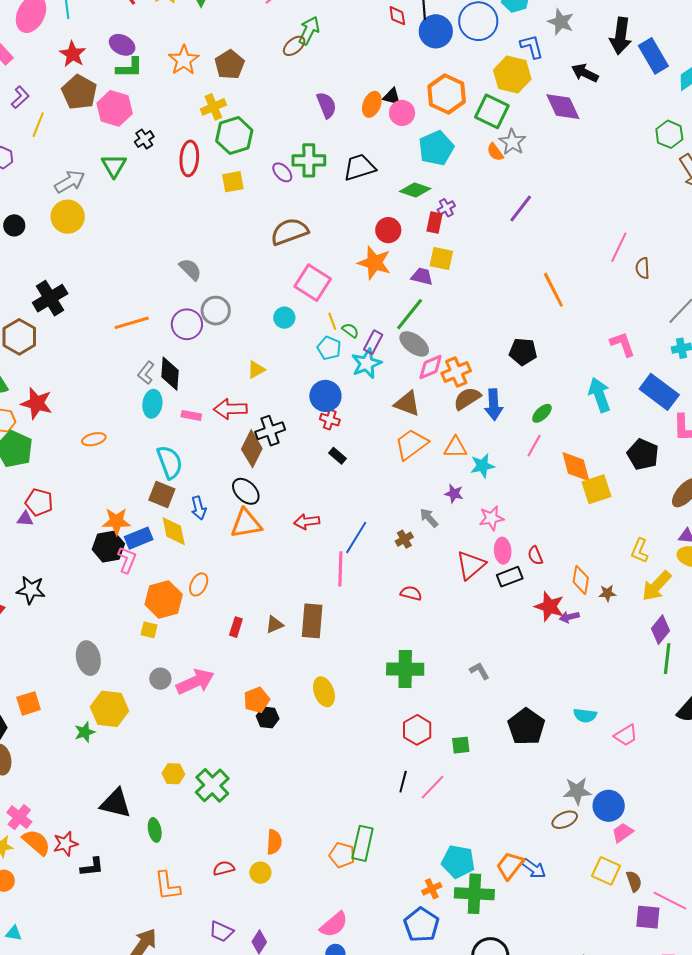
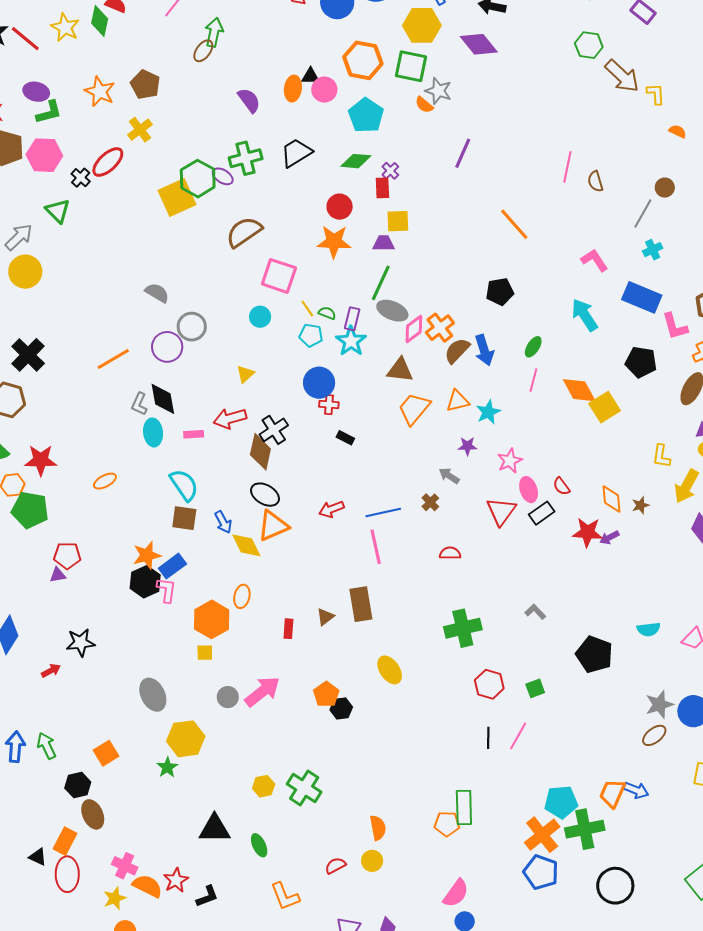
green hexagon: (234, 136) -> (198, 179), moved
red ellipse: (189, 158) -> (108, 162), moved, turned 56
yellow square: (233, 182) -> (177, 197), size x1.6
yellow diamond: (174, 531) -> (246, 545), moved
blue line: (356, 537) -> (383, 512), turned 60
orange cross: (432, 889) -> (542, 835), size x1.8

